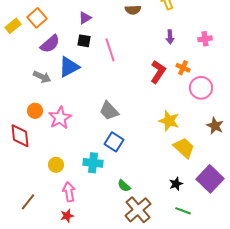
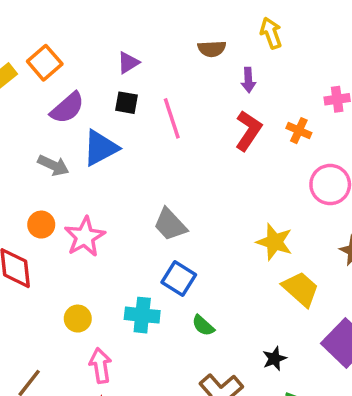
purple arrow: (170, 37) -> (248, 80), moved
orange cross: (183, 68) -> (299, 131), moved
red L-shape: (158, 72) -> (248, 131), moved
black star: (176, 184) -> (274, 359), moved
green semicircle: (124, 186) -> (203, 326), moved

